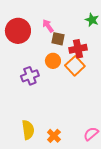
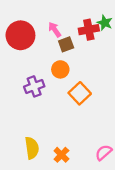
brown square: (58, 39) -> (66, 44), turned -32
red cross: (78, 49) -> (89, 30), moved
orange square: (75, 66) -> (80, 93), moved

